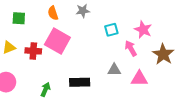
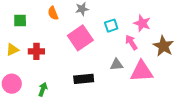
pink square: (57, 41) -> (80, 38), moved, turned 30
pink triangle: (139, 79) -> (142, 71), size x1.4
green arrow: (45, 89) -> (43, 89), moved

